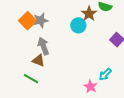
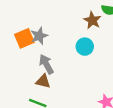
orange square: (28, 21) -> (24, 38), turned 30
cyan circle: (78, 25) -> (85, 47), moved

